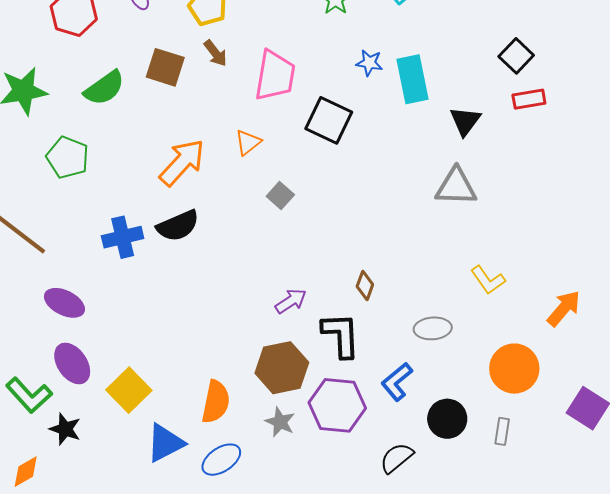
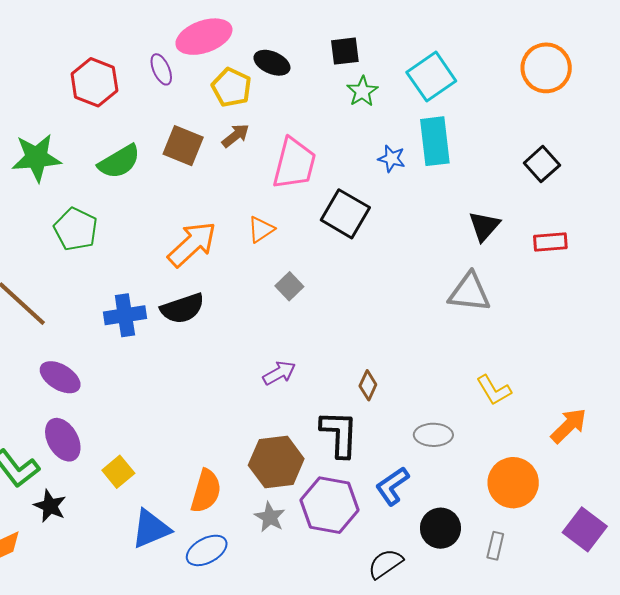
brown arrow: (215, 53) -> (235, 136), turned -96
cyan rectangle: (412, 79) -> (435, 141), moved
red rectangle: (529, 99) -> (550, 242), moved
purple arrow: (291, 301) -> (279, 373), moved
yellow square: (129, 390) -> (118, 472), size x0.7

